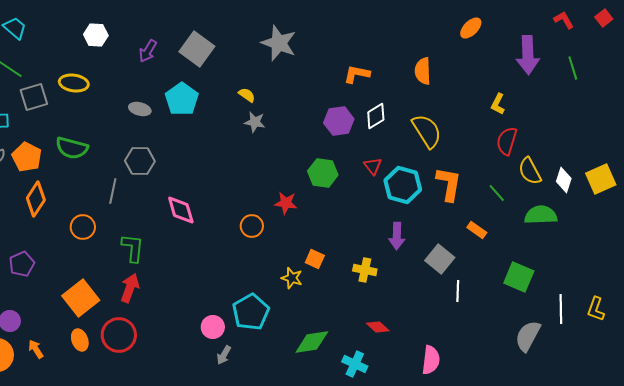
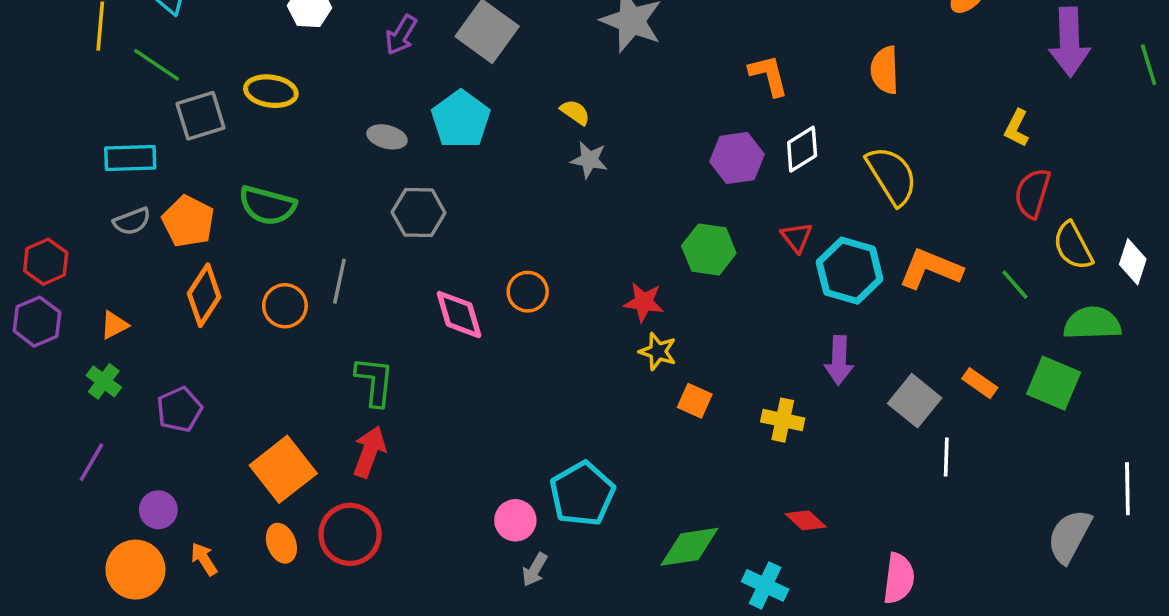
orange L-shape: (357, 74) -> (769, 75), turned 64
gray hexagon: (140, 161) -> (419, 213), moved
orange L-shape: (449, 184) -> (930, 269), turned -78
orange circle: (252, 226) -> (528, 292), moved
orange circle: (83, 227) -> (285, 306), moved
orange rectangle: (477, 230) -> (980, 383), moved
green square: (519, 277) -> (1054, 383), moved
yellow star: (292, 278) -> (658, 351), moved

